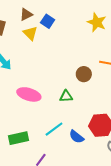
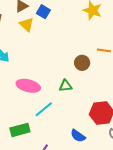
cyan line: (54, 129) -> (44, 109), moved
blue semicircle: (76, 137) -> (78, 136), moved

